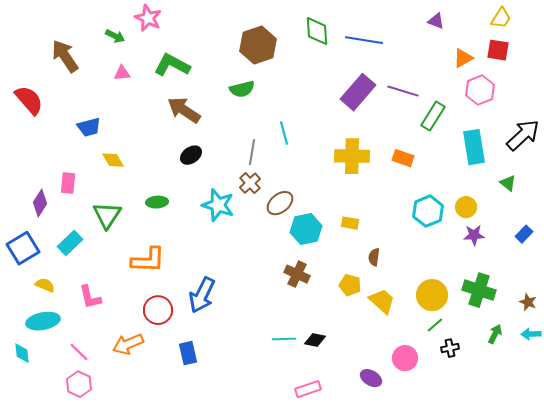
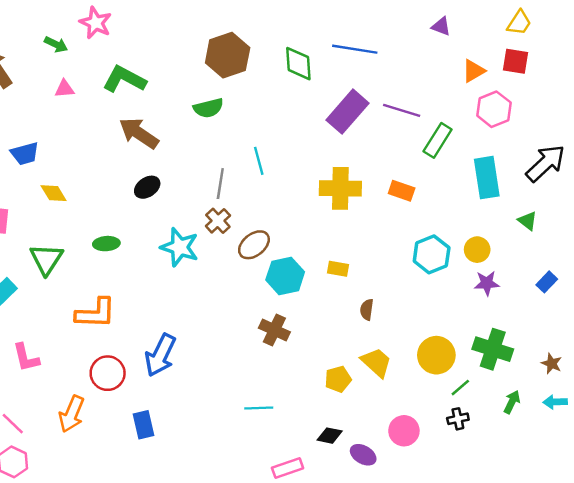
green diamond: (317, 31) -> (298, 64), moved
yellow pentagon: (350, 285) -> (338, 379), moved, turned -30
green line: (435, 325) -> (460, 388), moved
black diamond: (315, 340) -> (330, 436), moved
orange arrow: (128, 344) -> (72, 414), turned -44

